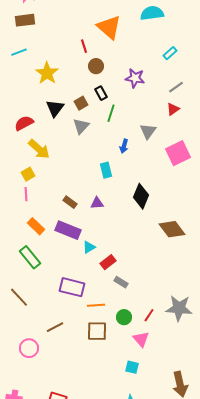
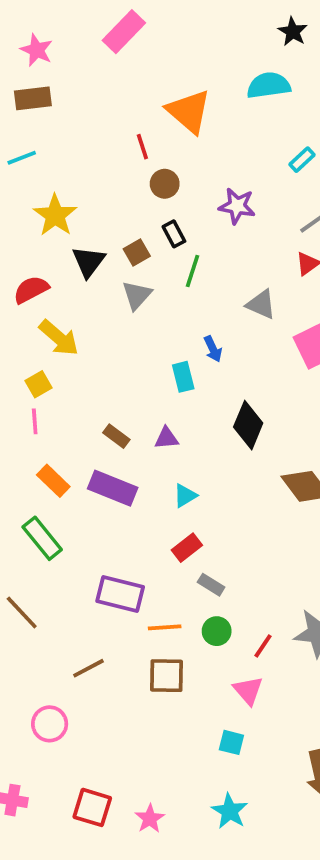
yellow star: (47, 73) -> (55, 215), moved
gray triangle: (148, 131) -> (261, 304), turned -42
blue arrow: (124, 146) -> (213, 349), moved, turned -40
cyan triangle: (89, 247) -> (185, 496), moved
green circle: (124, 317) -> (217, 631), moved
pink circle: (29, 348) -> (50, 724), moved

